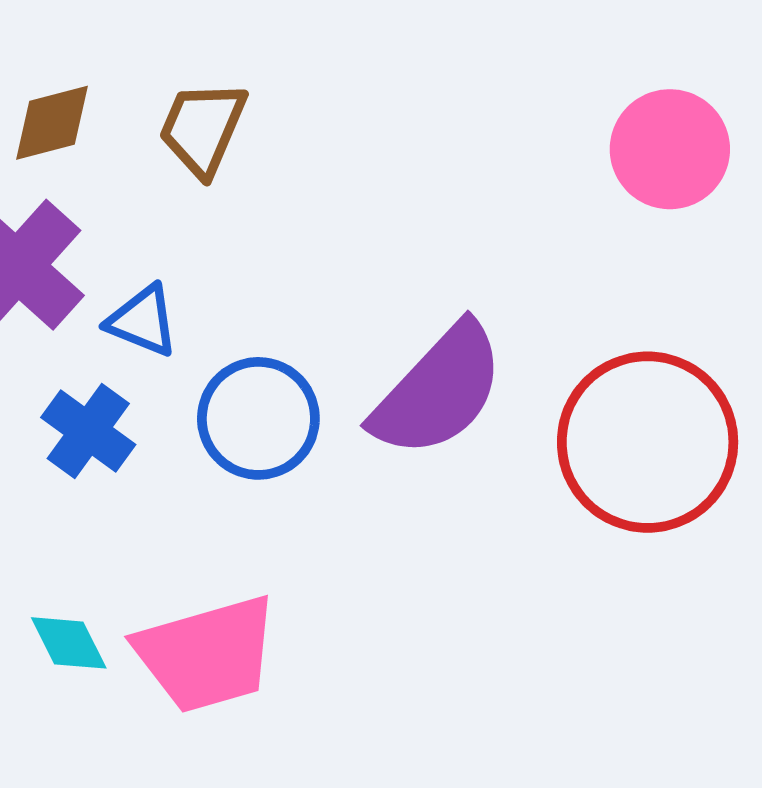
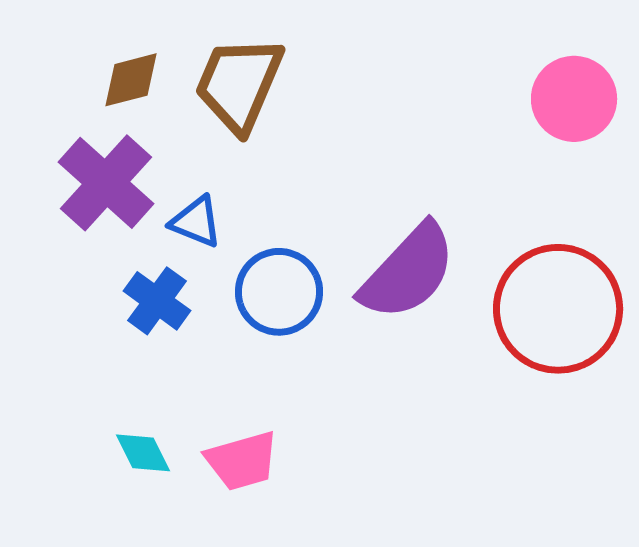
brown trapezoid: (203, 128) -> (239, 84), size x1.4
pink trapezoid: (207, 654) -> (242, 461), size x0.7

